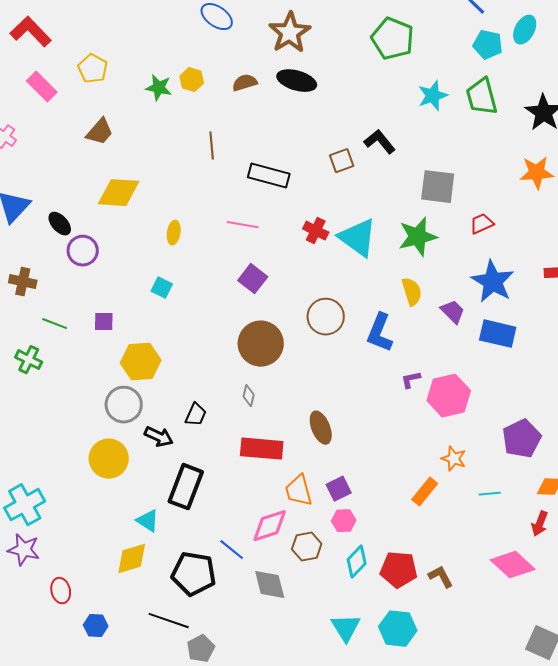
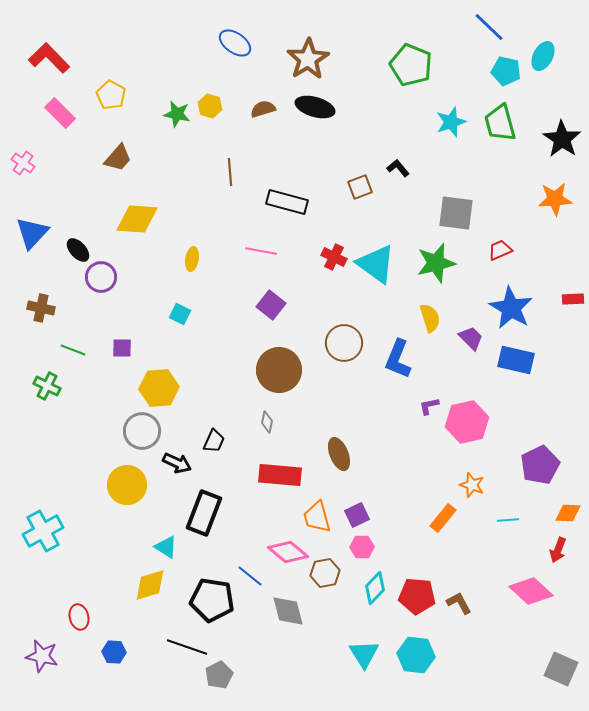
black L-shape: (380, 142) -> (398, 168), size x0.7
pink diamond: (270, 526) -> (288, 552), turned 57
purple star: (24, 550) -> (42, 656), moved

